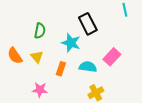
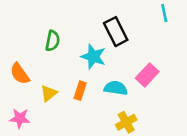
yellow triangle: (37, 57) -> (49, 93), moved, turned 32
pink star: (40, 90) -> (20, 118), moved

